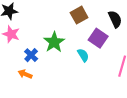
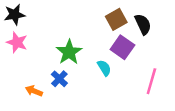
brown square: (79, 15) -> (116, 19), moved
blue cross: (31, 55) -> (59, 79), moved

